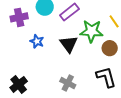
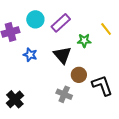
green star: (91, 31) -> (84, 41), size x0.6
brown circle: (110, 48) -> (79, 75), moved

